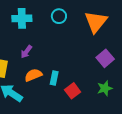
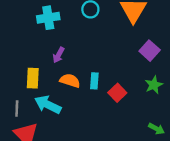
orange semicircle: (33, 75) -> (70, 81), turned 48

